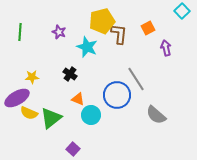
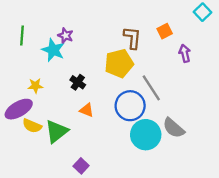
yellow pentagon: (102, 21) -> (119, 63), moved
cyan star: (87, 47) -> (53, 50), moved
cyan circle: (91, 115) -> (146, 135), moved, size x1.4

